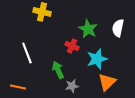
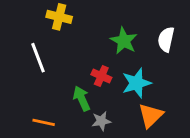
red cross: (72, 46) -> (101, 76), moved
white line: (27, 53) -> (38, 58), moved
orange line: (18, 87) -> (44, 122), moved

